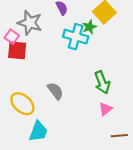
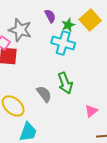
green star: (89, 27) -> (68, 25), moved
green arrow: (102, 82) -> (65, 83), moved

